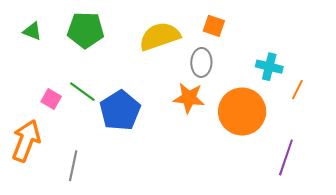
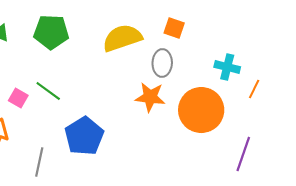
blue pentagon: (120, 110) -> (84, 136), moved

